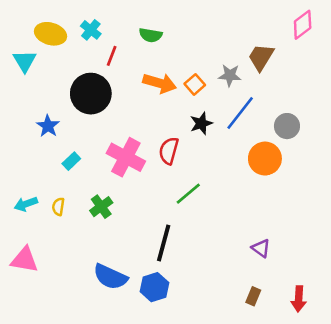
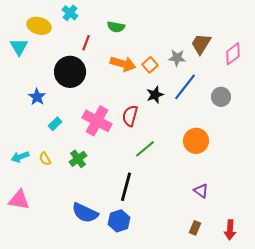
pink diamond: (303, 25) -> (233, 54), moved
cyan cross: (91, 30) -> (70, 13), moved
orange circle: (265, 159) -> (196, 141), moved
yellow semicircle: (58, 207) -> (45, 159), turned -40

